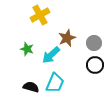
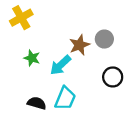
yellow cross: (40, 15) -> (21, 18), moved
gray circle: (94, 43) -> (104, 39), moved

